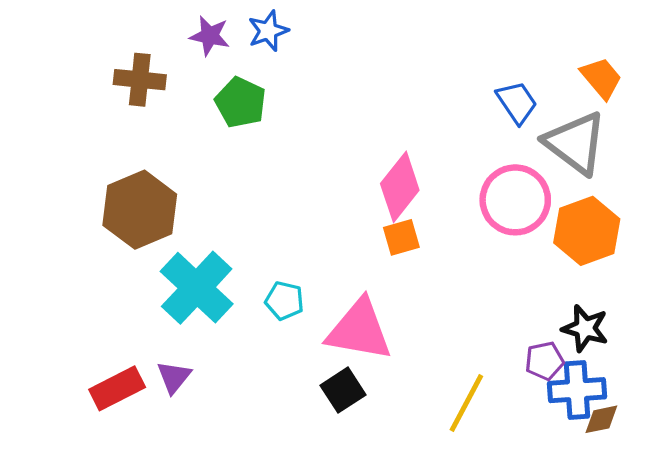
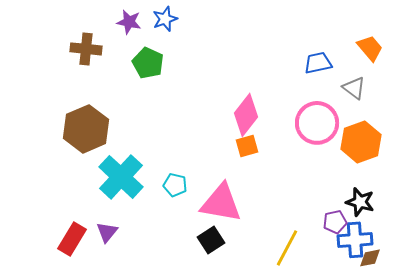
blue trapezoid: (517, 102) -> (318, 63), turned -68
gray triangle: (575, 143) -> (354, 88), size x0.6
red rectangle: (117, 388) -> (72, 239), turned -32

